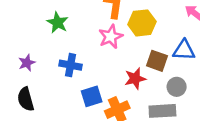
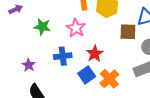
pink star: (111, 37) -> (76, 28), moved
red star: (135, 79) -> (95, 54), moved

